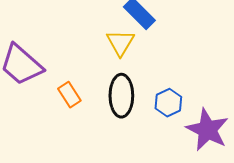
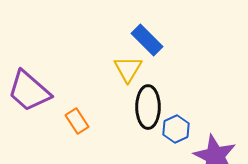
black ellipse: (121, 96) -> (148, 107), moved

